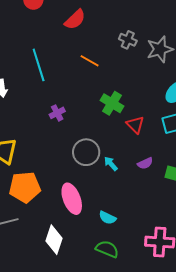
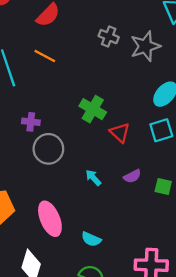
orange line: (90, 61) -> (45, 56), moved
purple cross: (57, 113) -> (31, 122), turned 35
gray circle: (86, 152) -> (48, 149), moved

